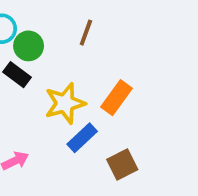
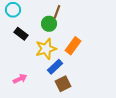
green circle: (29, 46) -> (49, 24), moved
brown square: (122, 165) -> (63, 84), moved

